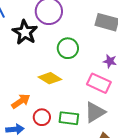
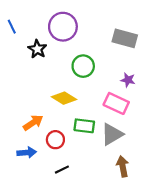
black star: (25, 32) -> (37, 49), size x0.7
green rectangle: (69, 118) -> (84, 126), moved

